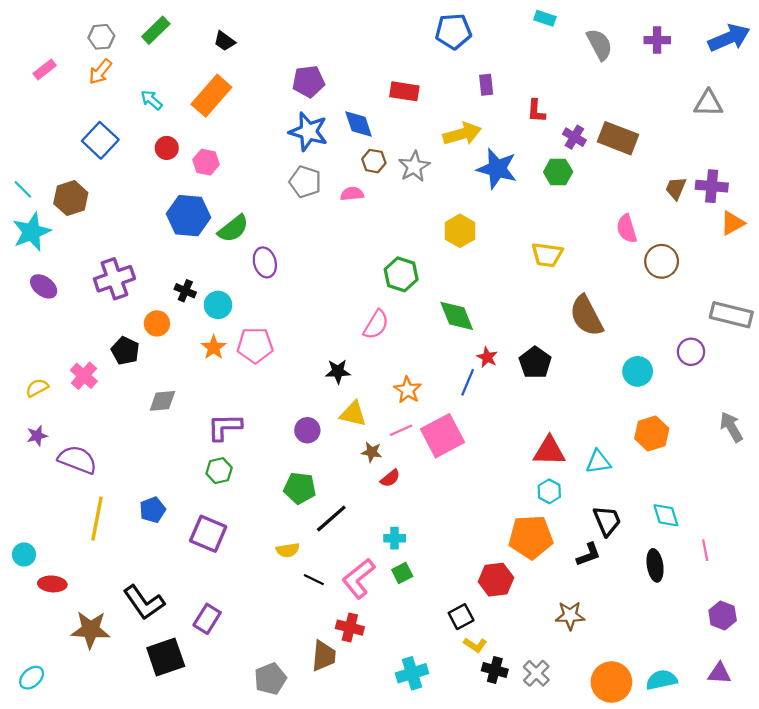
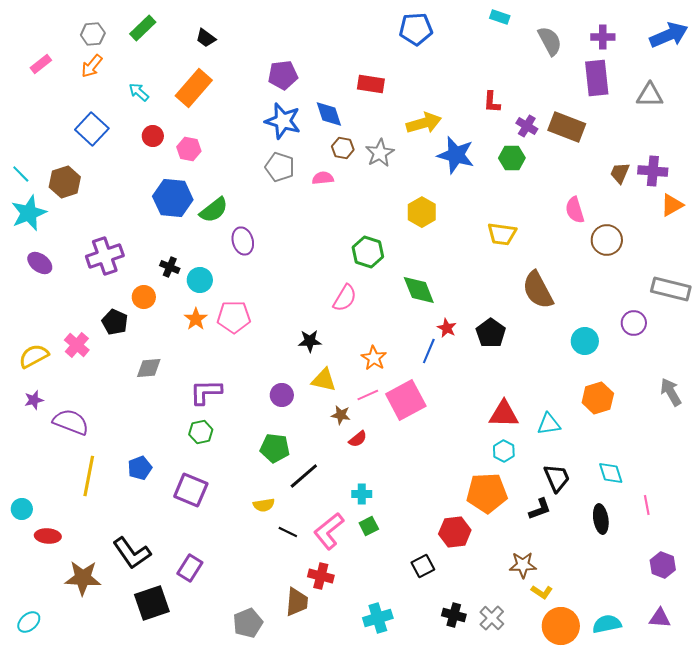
purple rectangle: (486, 85) -> (597, 78), moved, size x1.8
yellow semicircle: (37, 388) -> (34, 356), size x1.4
yellow L-shape: (475, 645) -> (542, 592), moved

